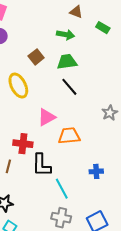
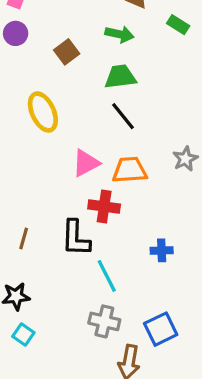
brown square: (36, 57) -> (67, 52), moved
orange trapezoid: (69, 136) -> (130, 170), moved
red cross: (23, 144) -> (104, 207), moved

